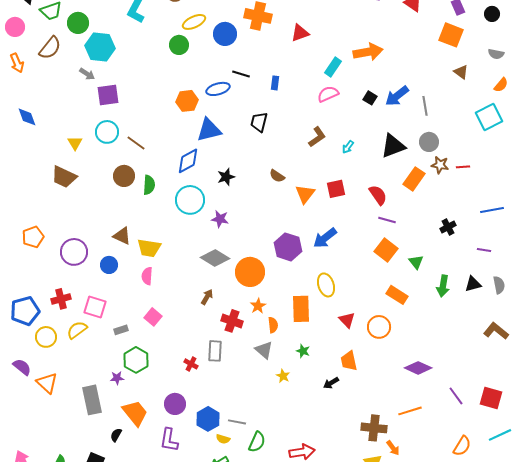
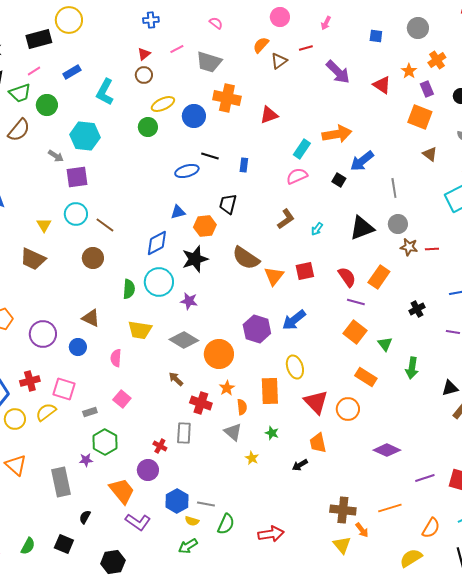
cyan hexagon: (100, 47) -> (85, 136), moved
blue arrow: (397, 96) -> (362, 161), moved
orange hexagon: (187, 101) -> (205, 226), moved
blue triangle: (209, 130) -> (178, 212), size x0.6
brown semicircle: (277, 176) -> (246, 258), size x1.8
black star: (226, 177) -> (195, 259), size x1.5
orange rectangle: (414, 179) -> (379, 277), moved
green semicircle: (149, 185) -> (129, 289), moved
yellow trapezoid: (149, 248) -> (140, 330), moved
black triangle: (473, 284) -> (450, 388), moved
brown arrow: (207, 297) -> (176, 379), turned -77
red triangle: (347, 320) -> (316, 402), size x1.5
purple line: (456, 396) -> (425, 478), turned -72
purple circle: (175, 404) -> (148, 470), moved
orange line: (410, 411) -> (390, 508), moved
orange trapezoid: (135, 413) -> (122, 491), moved
purple L-shape: (169, 440) -> (138, 522), turned -65

